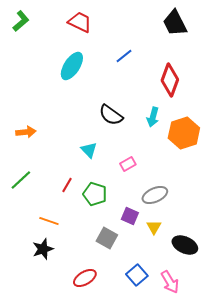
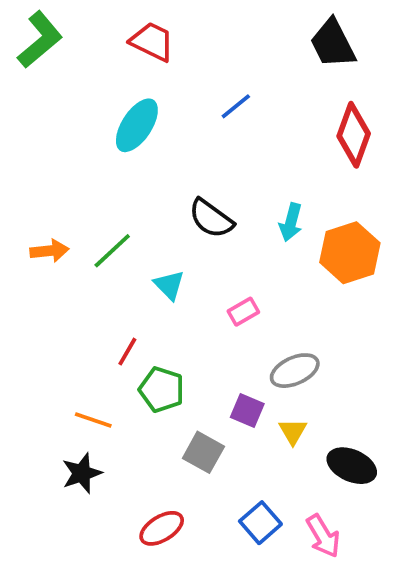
green L-shape: (21, 21) -> (40, 40), size x1.4
red diamond: (170, 80) -> (354, 135), moved
green line: (21, 180) -> (112, 251), moved
green pentagon: (95, 194) -> (162, 390), moved

